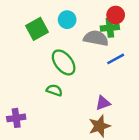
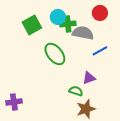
green cross: (110, 28) -> (68, 24), moved
green semicircle: (54, 90) -> (76, 91), moved
purple triangle: (103, 103) -> (89, 78), moved

